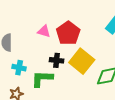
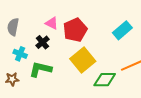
black cross: (57, 60) -> (42, 42), moved, turned 32

